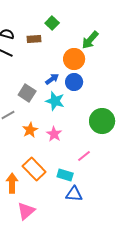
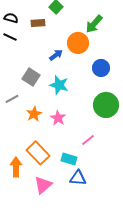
blue arrow: (52, 79) -> (56, 55), moved
blue circle: (74, 82) -> (101, 68), moved
pink triangle: (26, 211) -> (43, 185), moved

